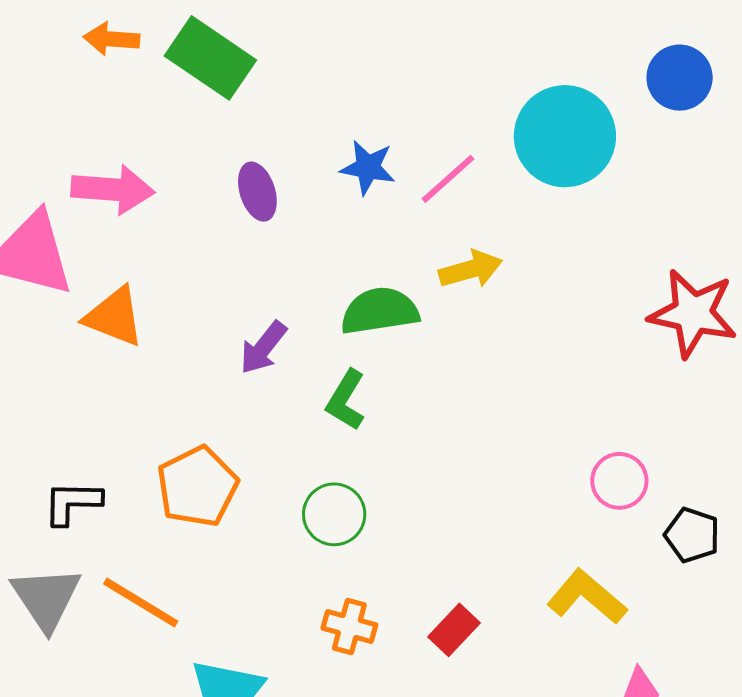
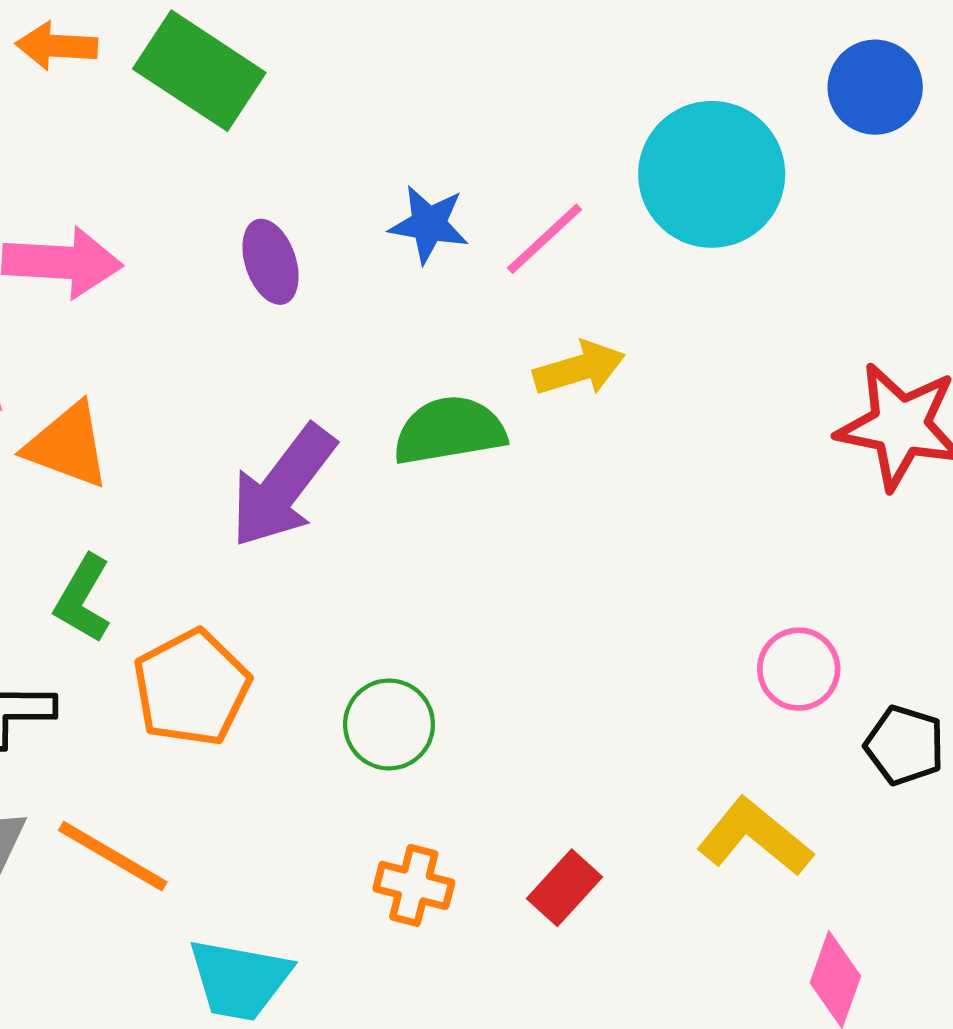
purple arrow: (263, 348) -> (283, 486), size x1.6
green L-shape: (346, 400) -> (83, 599), moved

